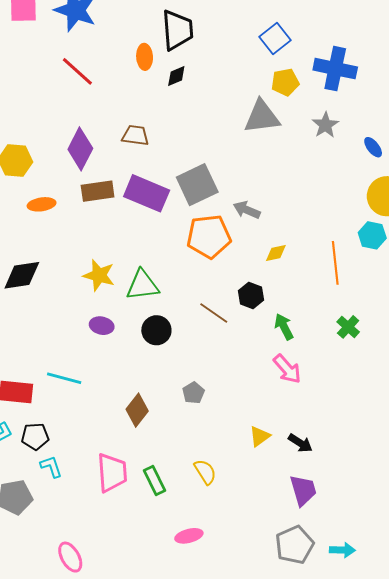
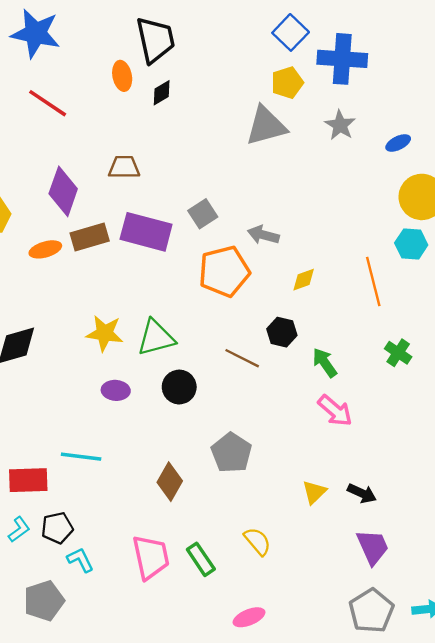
blue square: (275, 38) -> (291, 32), moved
blue ellipse: (373, 147) -> (398, 143), turned -70
gray square: (197, 185) -> (203, 214), size x0.6
orange ellipse: (42, 204) -> (45, 249), moved
gray pentagon: (193, 393) -> (231, 453), size x1.6

